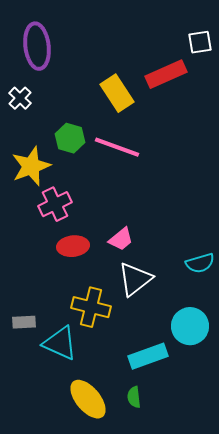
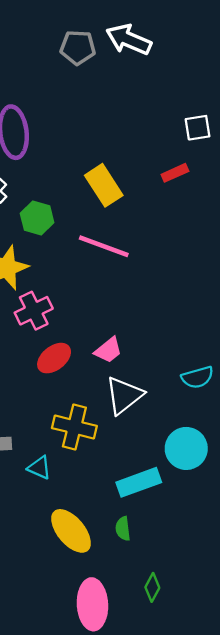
red rectangle: (166, 74) -> (175, 173), moved, size x0.6
green hexagon: (70, 138) -> (37, 218), moved
red ellipse: (73, 246) -> (54, 358), turned -32
cyan triangle: (60, 343) -> (39, 468), size x0.6

